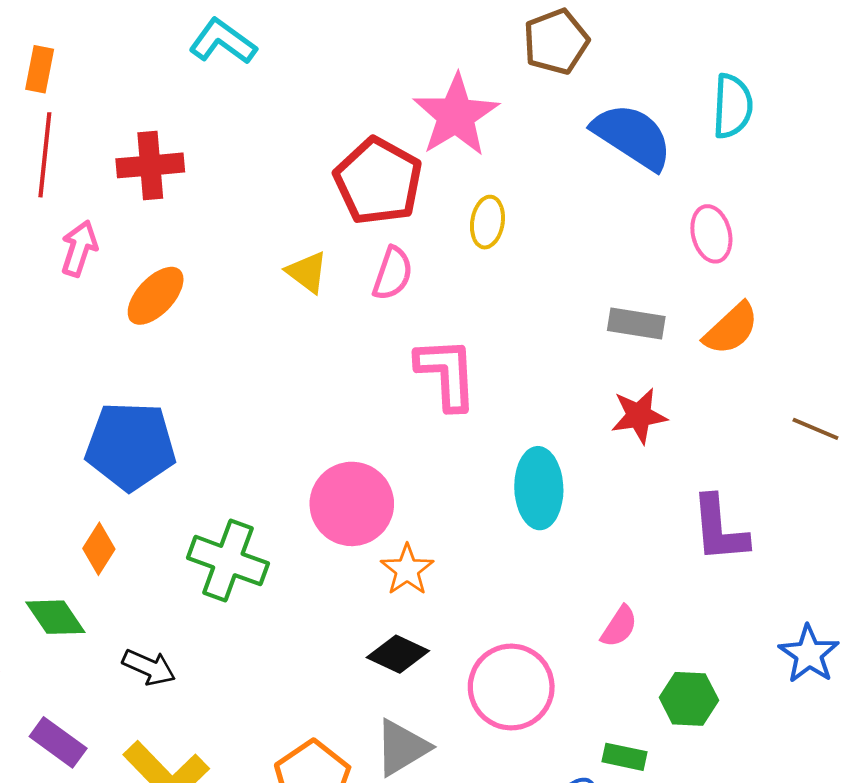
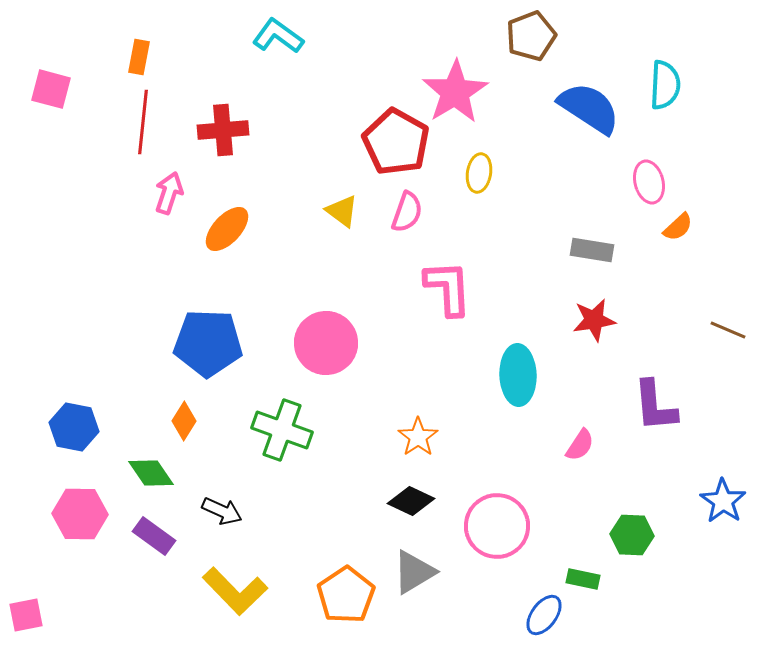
orange semicircle: (731, 329) -> (678, 227), moved, size x0.7
pink circle: (352, 504) -> (326, 343), moved
pink semicircle: (619, 626) -> (580, 445), moved
purple rectangle: (58, 742) -> (154, 536), moved

